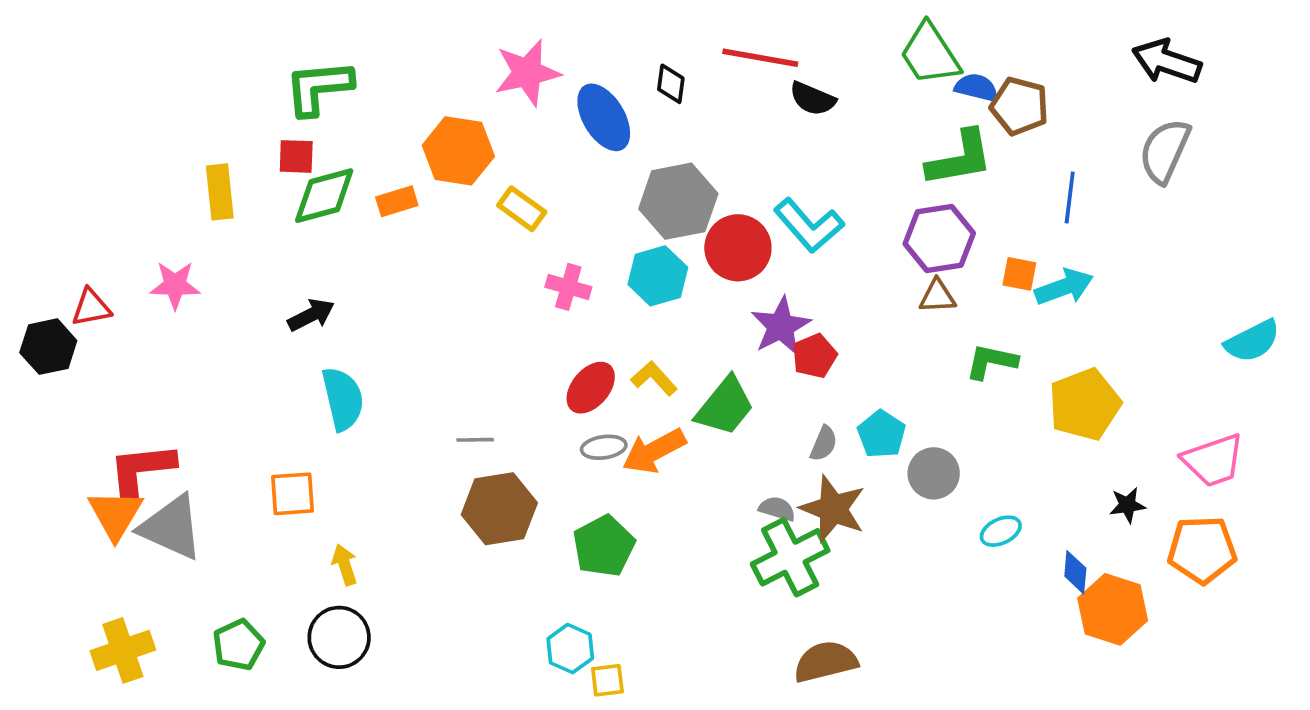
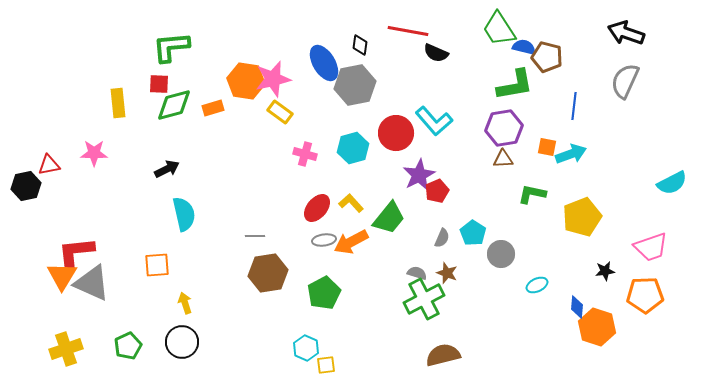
pink star: (527, 73) -> (273, 79), moved
gray hexagon: (678, 201) -> (355, 85), moved
brown star: (833, 509) -> (447, 273), size x0.6

